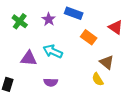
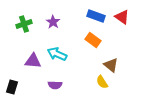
blue rectangle: (74, 13) -> (96, 16), moved
green cross: (20, 21) -> (24, 24), turned 35
red triangle: (116, 27) -> (122, 17), moved

